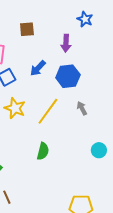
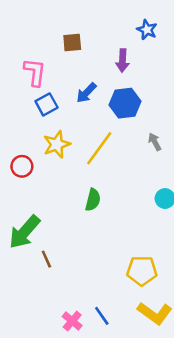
yellow star: (15, 108) -> (57, 144), turned 30
gray arrow: (82, 108) -> (155, 142), moved

